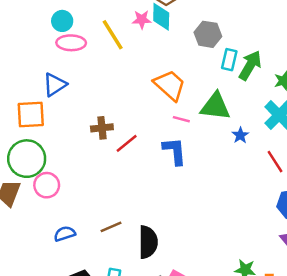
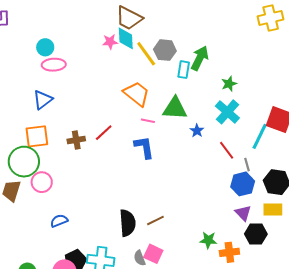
yellow line: (113, 35) -> (146, 54), moved
green arrow: (250, 65) -> (200, 58), moved
orange square: (31, 114) -> (37, 136), moved
brown cross: (102, 128) -> (76, 140), moved
red line: (127, 143) -> (104, 133), moved
brown line: (111, 227) -> (155, 221), moved

